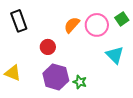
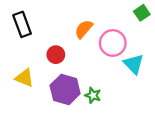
green square: (122, 19) -> (142, 13), moved
pink circle: (97, 25) -> (113, 43), moved
yellow triangle: (13, 73) -> (24, 78), moved

